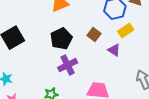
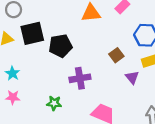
black pentagon: (61, 39) -> (61, 46), moved

